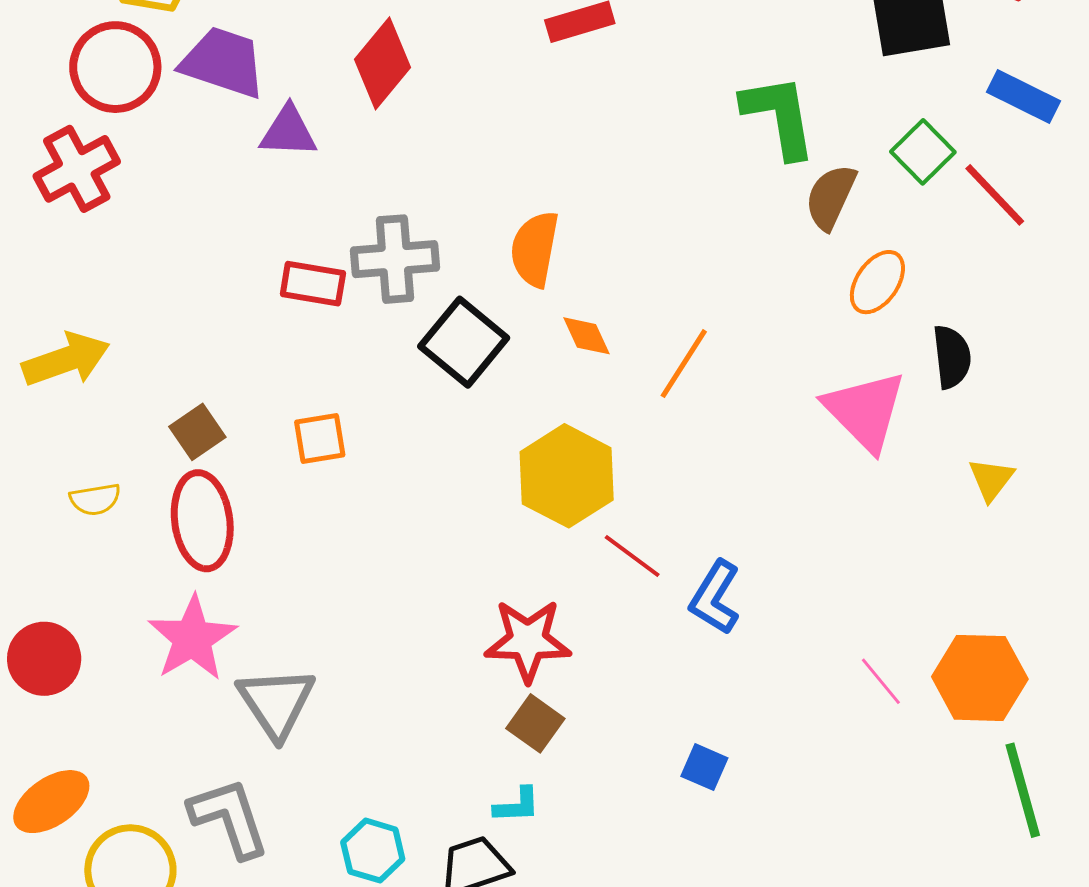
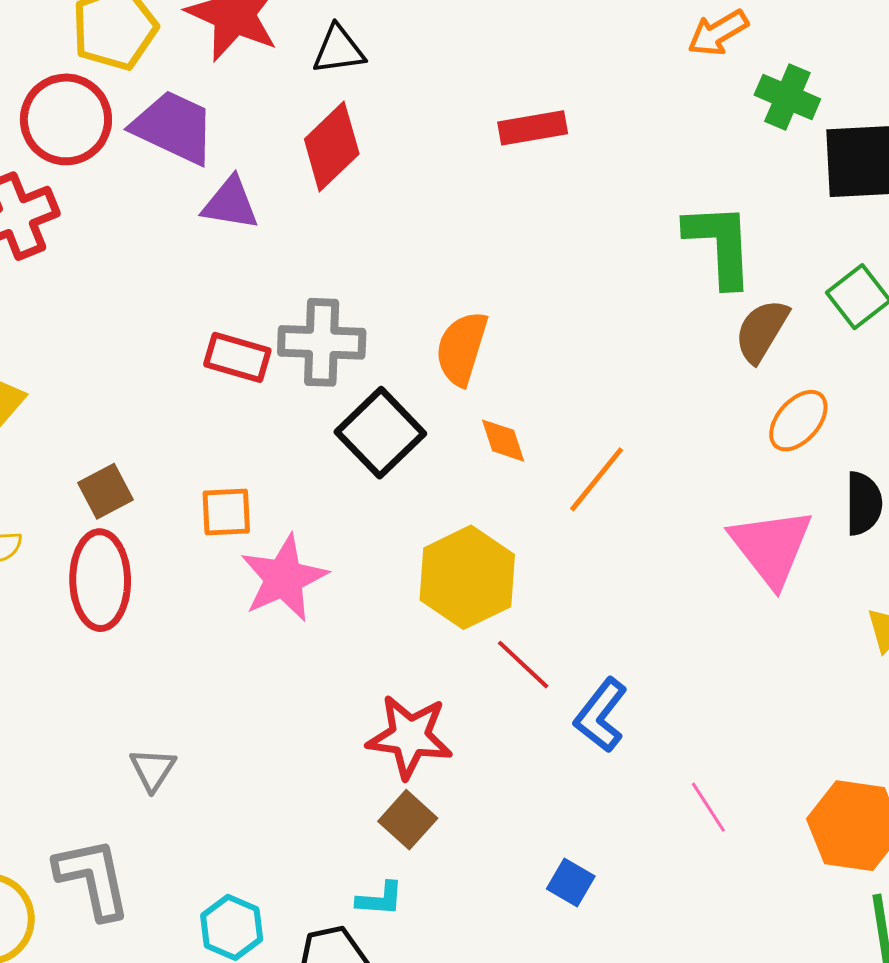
pink star: (192, 638) -> (284, 578), moved
pink line: (881, 681) -> (708, 807), moved
gray triangle: (276, 703) -> (153, 769), size x0.6

